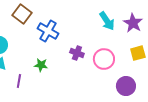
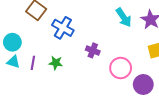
pink circle: (104, 59) -> (121, 68), moved
purple line: (19, 81) -> (33, 63), moved

